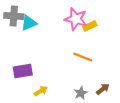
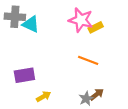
cyan triangle: (29, 23) -> (31, 24), turned 48
brown arrow: (103, 89) -> (97, 94), moved

